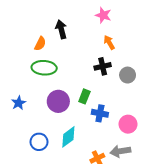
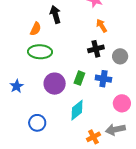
blue cross: (100, 113) -> (103, 79), moved
cyan diamond: (68, 137) -> (77, 110), moved

